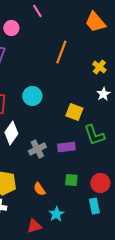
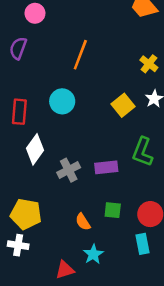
orange line: (61, 52) -> (80, 55), moved
yellow square: (74, 112) -> (123, 105), moved, turned 30
green L-shape: (94, 135) -> (142, 152), turned 40
orange semicircle: (39, 189) -> (83, 222), moved

